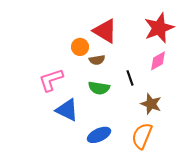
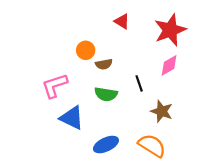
red triangle: (105, 31) -> (122, 21), moved, size x0.6
orange semicircle: (142, 136) -> (152, 146), turned 100

